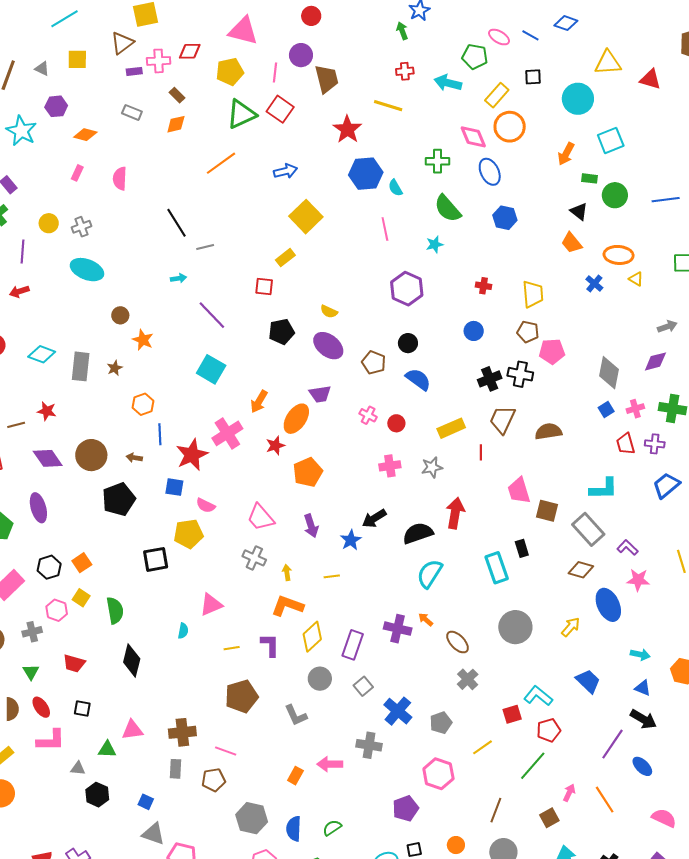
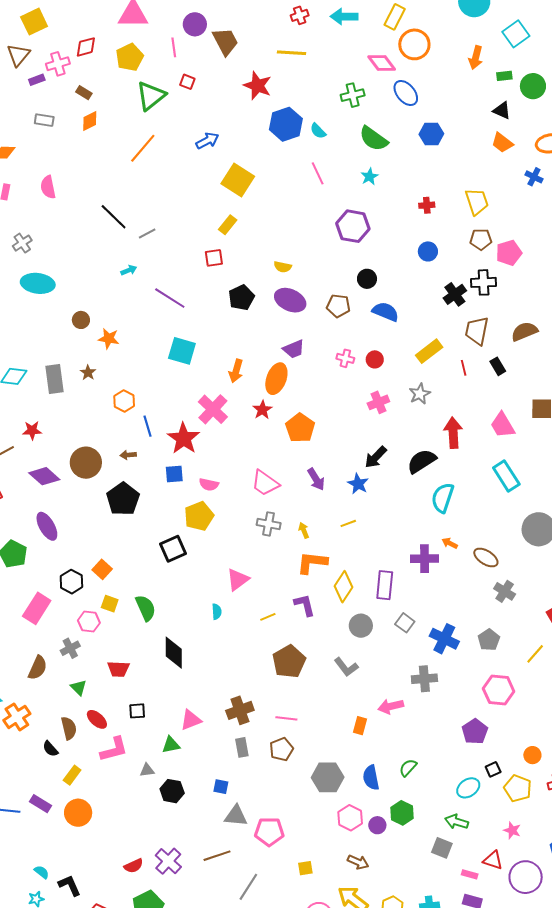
red square: (280, 109) -> (187, 82), size x0.6
pink trapezoid: (519, 491) -> (503, 425), moved
black rectangle: (522, 548) -> (498, 366), moved

